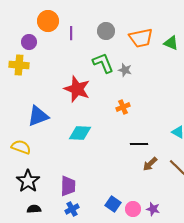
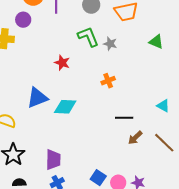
purple circle: (29, 42) -> (23, 20), moved
green triangle: (171, 43) -> (156, 42), moved
red star: (77, 89) -> (62, 63), size x0.6
blue triangle: (38, 116) -> (37, 98), moved

